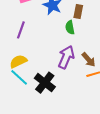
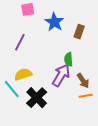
green semicircle: (70, 27) -> (69, 59), moved
yellow semicircle: (18, 61) -> (23, 74), moved

